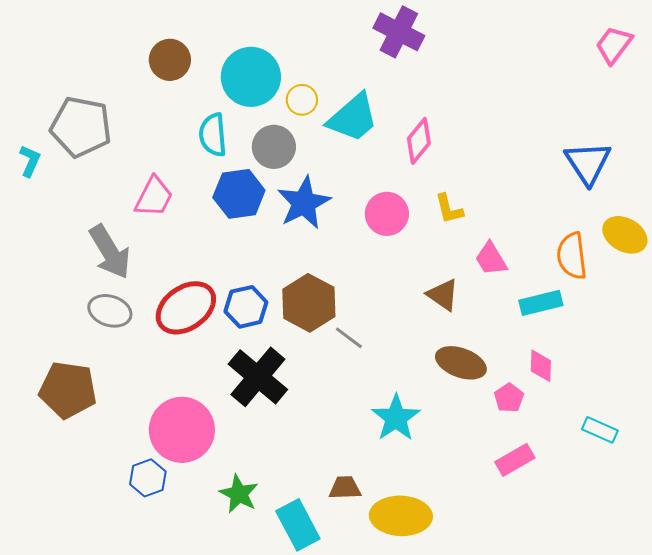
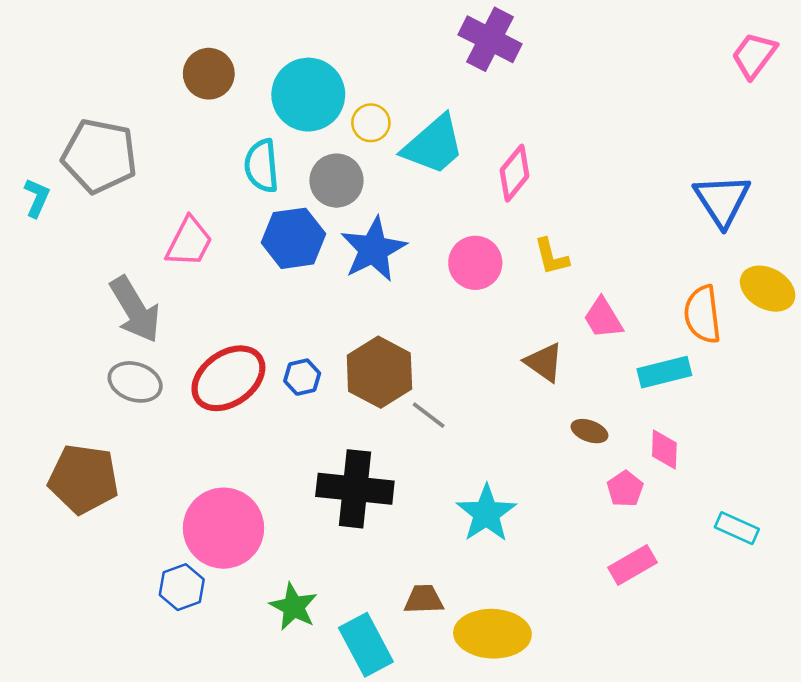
blue hexagon: (246, 307) -> (302, 377), size x0.7
brown ellipse: (461, 363) -> (589, 431), moved, size x0.6
black cross: (258, 377) -> (355, 489), moved, turned -34

